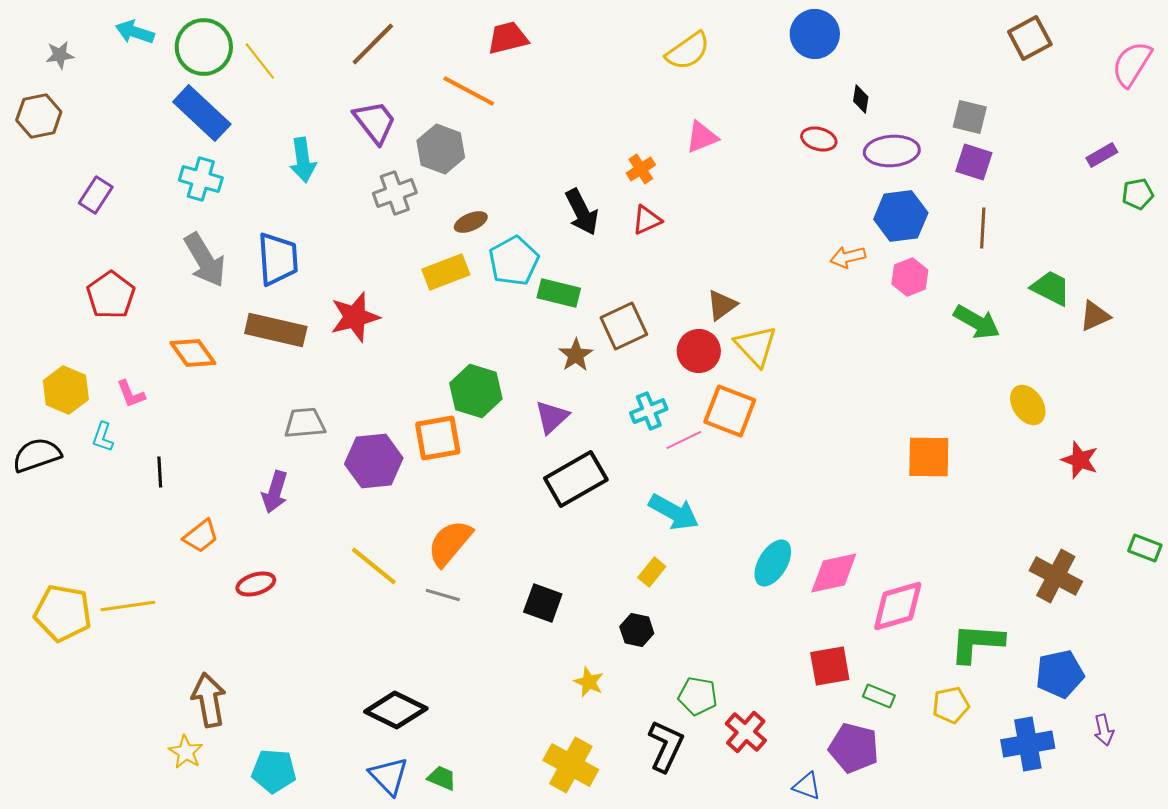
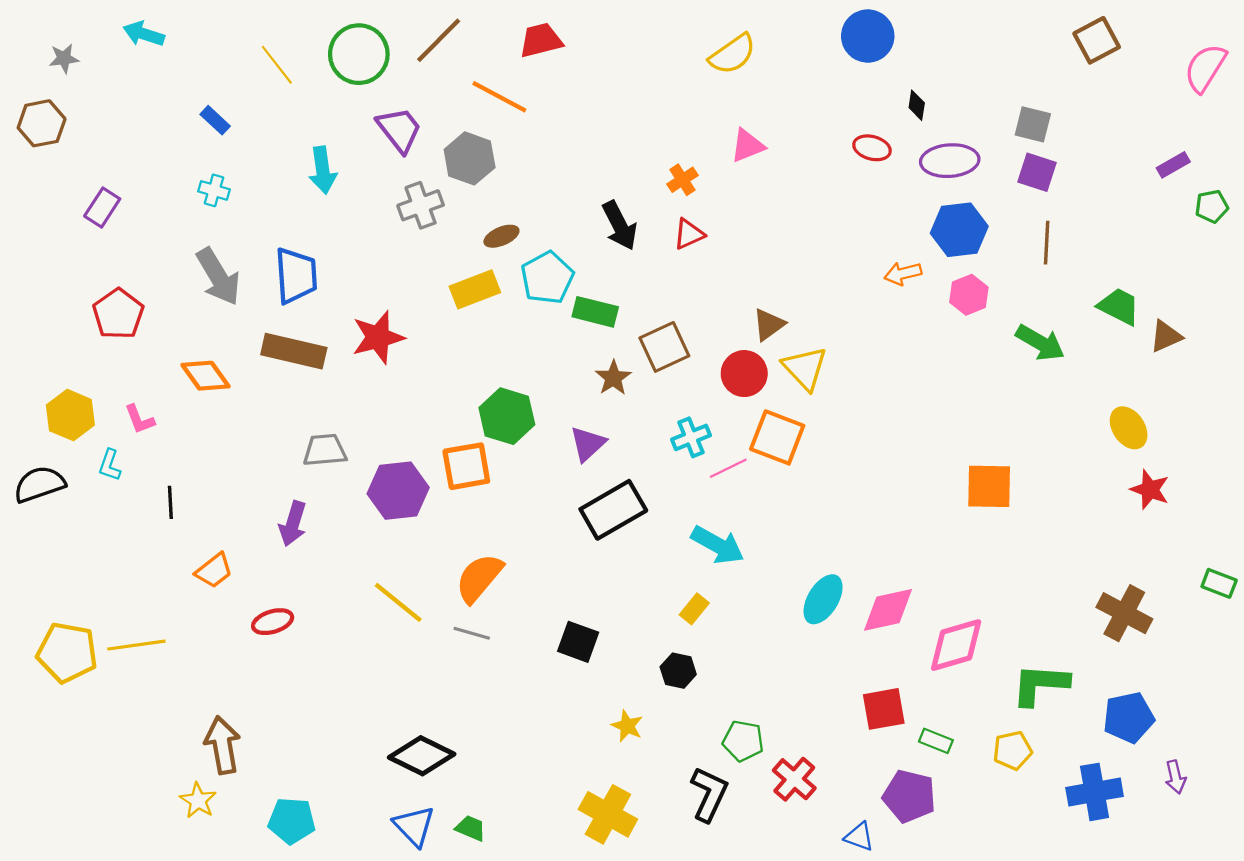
brown line: (373, 44) -> (439, 40), moved
green circle: (204, 47) -> (359, 54), moved
blue rectangle: (202, 113) -> (215, 120), size x0.5
cyan cross: (201, 179) -> (214, 190), size x0.7
yellow ellipse: (1028, 405) -> (1129, 428), moved

